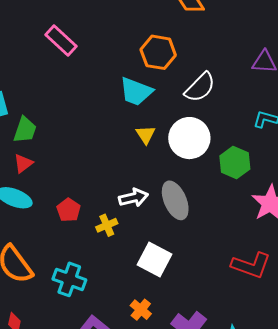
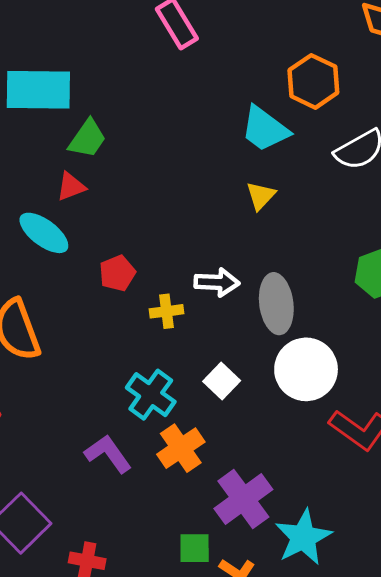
white circle: (189, 138) -> (306, 369), moved
white square: (155, 259) -> (222, 381), size x0.7
cyan cross: (69, 279) -> (151, 395), moved
orange cross: (141, 310) -> (181, 448), size x1.4

